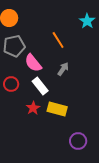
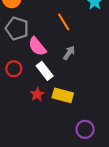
gray pentagon: (14, 46) -> (17, 28), turned 30

